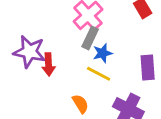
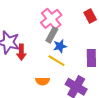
orange semicircle: (80, 104) -> (42, 81), turned 120

